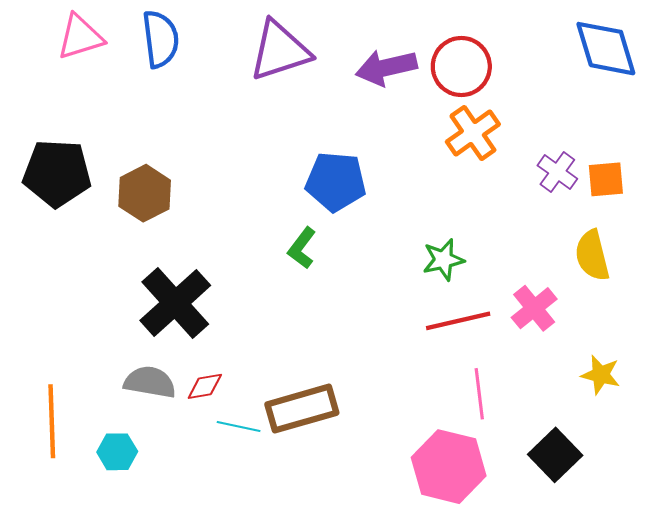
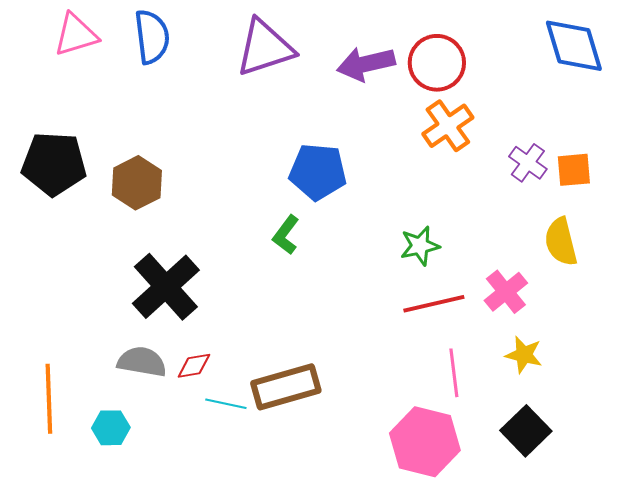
yellow star: (601, 375) -> (524, 355), moved

